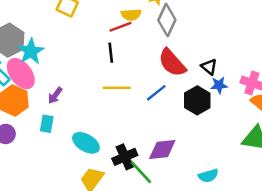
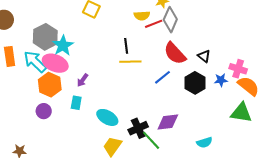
red line: (120, 27) -> (154, 24), moved
pink ellipse: (21, 74) -> (55, 63), turned -30
blue star: (219, 85) -> (221, 80), moved
yellow line: (117, 88) -> (130, 62), moved

